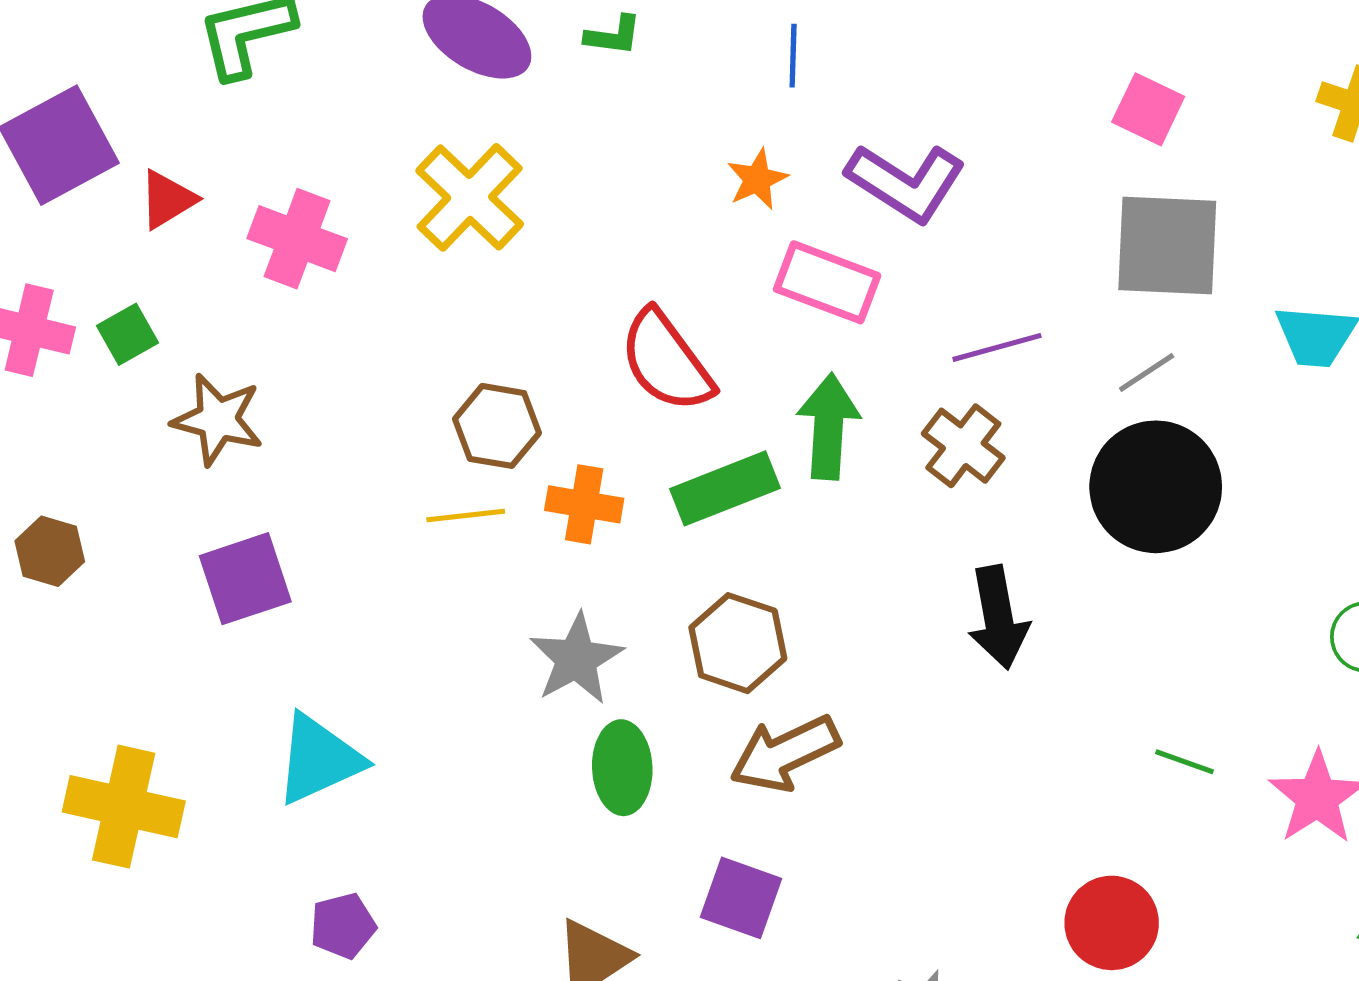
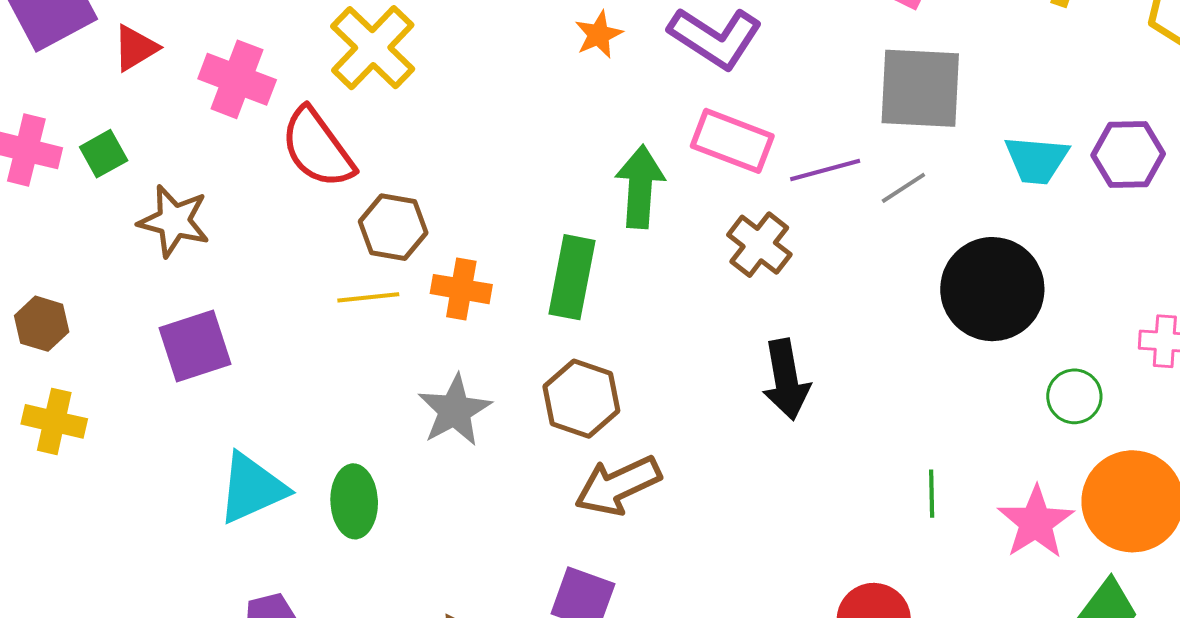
pink rectangle: (827, 282) -> (732, 141), moved
purple line: (997, 347) -> (825, 170), moved
red semicircle: (666, 361) -> (317, 148), moved
green arrow: (828, 426) -> (640, 187), moved
black circle: (1156, 487) -> (992, 289), moved
green rectangle: (725, 488) -> (572, 277), turned -58
green line: (1185, 762) -> (932, 494), turned 69
green ellipse: (622, 768) -> (354, 501), moved
yellow cross: (124, 807) -> (54, 421), moved, size x0.7

